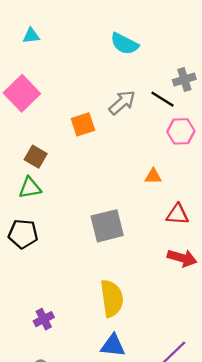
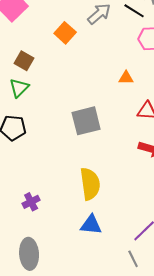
orange square: (83, 124) -> (65, 33), turned -30
green triangle: (30, 188) -> (19, 88), turned -35

